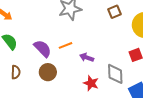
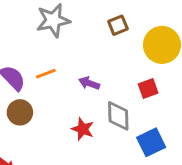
purple arrow: (87, 57) -> (89, 83), moved

